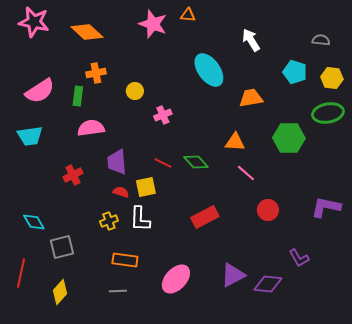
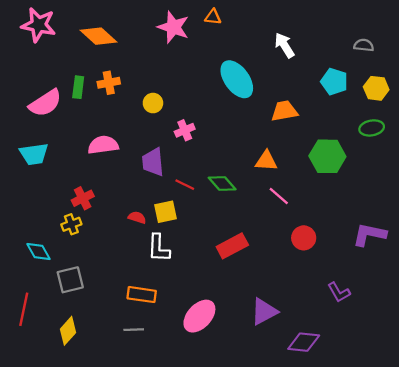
green rectangle: (78, 96) -> (78, 87), moved
green ellipse: (328, 113) -> (372, 128), size x0.7
purple trapezoid: (117, 162) -> (153, 162), moved
yellow cross: (109, 221) -> (71, 224), moved
purple diamond: (268, 284) -> (304, 342), moved

